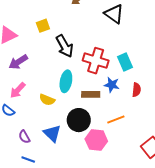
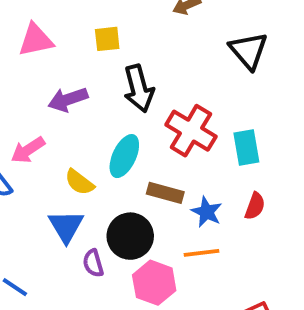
purple arrow: (18, 62) -> (68, 99), moved
blue star: (112, 85) -> (207, 212), moved
blue triangle: (52, 133) -> (66, 226), moved
purple semicircle: (24, 137) -> (93, 263), moved

